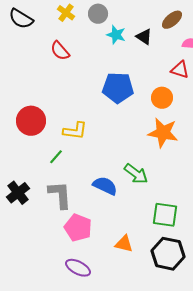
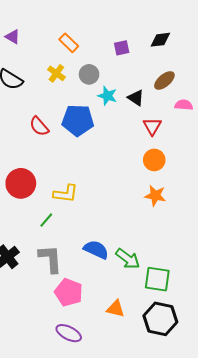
red semicircle: (60, 51) -> (39, 126), moved
red triangle: (180, 70) -> (152, 126), moved, turned 42
blue pentagon: (118, 88) -> (78, 120), moved
orange star: (163, 133) -> (155, 196), size x0.7
green arrow: (136, 174) -> (128, 259), moved

